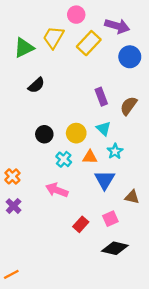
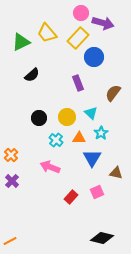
pink circle: (76, 15) -> (81, 13), moved
yellow trapezoid: (53, 37) -> (47, 33), turned -70
blue circle: (130, 57) -> (94, 57), moved
purple rectangle: (101, 97) -> (78, 83), moved
black diamond: (115, 248) -> (102, 238), moved

